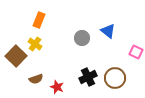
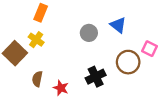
brown circle: (115, 78) -> (128, 62), moved
brown semicircle: (36, 79) -> (37, 79), turned 120

